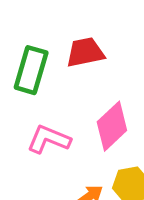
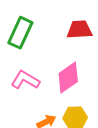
red trapezoid: (85, 52) -> (79, 30), moved

